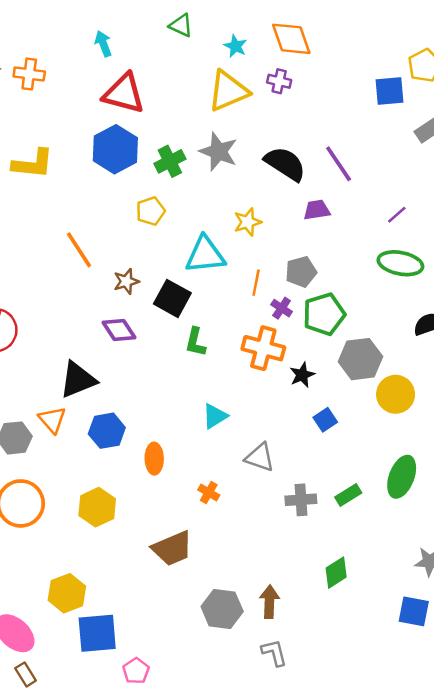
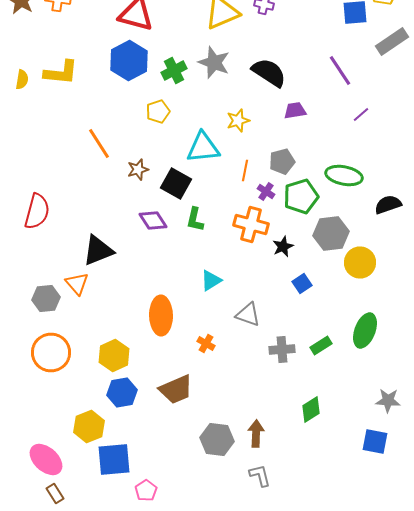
purple line: (339, 164) -> (340, 70), moved
green ellipse: (400, 263) -> (344, 176), moved
purple diamond: (119, 330) -> (153, 220), moved
blue hexagon: (107, 431) -> (122, 392), moved
orange ellipse: (154, 459) -> (161, 316), size x1.5

